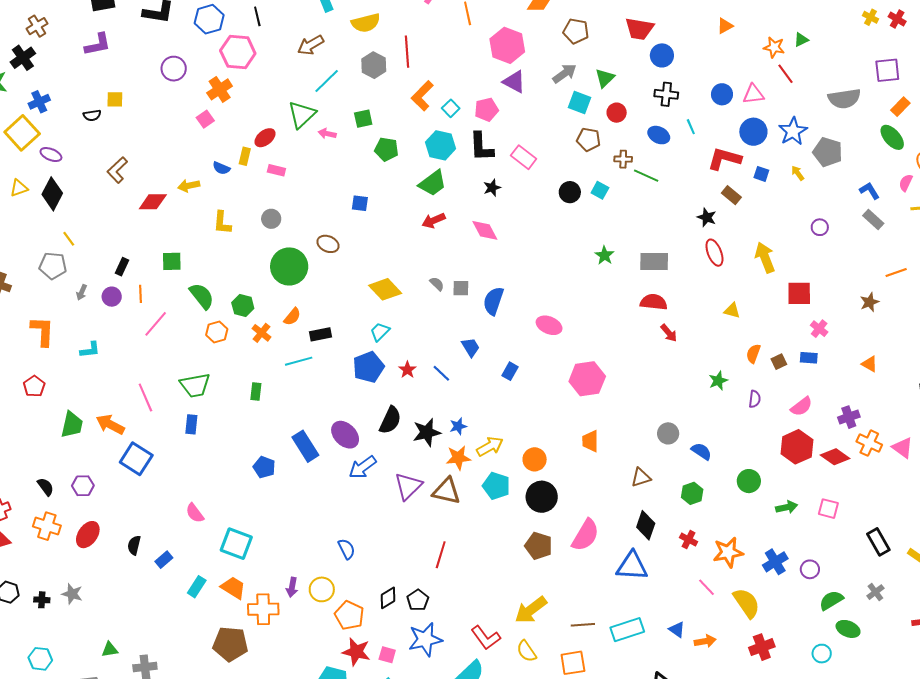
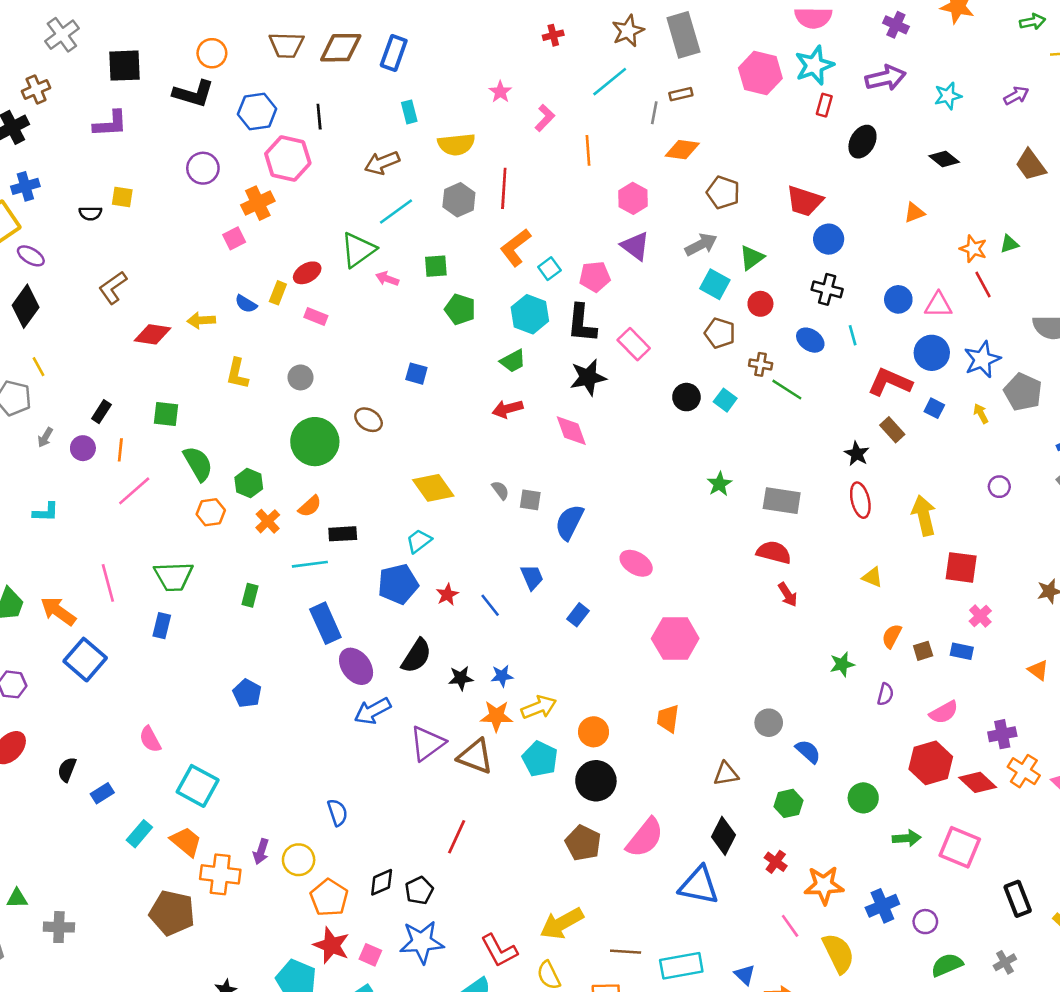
pink hexagon: (507, 45) -> (633, 198), size x0.7
green trapezoid: (433, 183) -> (513, 361), size x0.7
black star: (492, 188) -> (588, 377), size x1.6
black star: (427, 432) -> (461, 678), size x0.7
blue rectangle: (305, 446) -> (325, 623), moved
pink square: (828, 509) -> (960, 847), size x1.5

